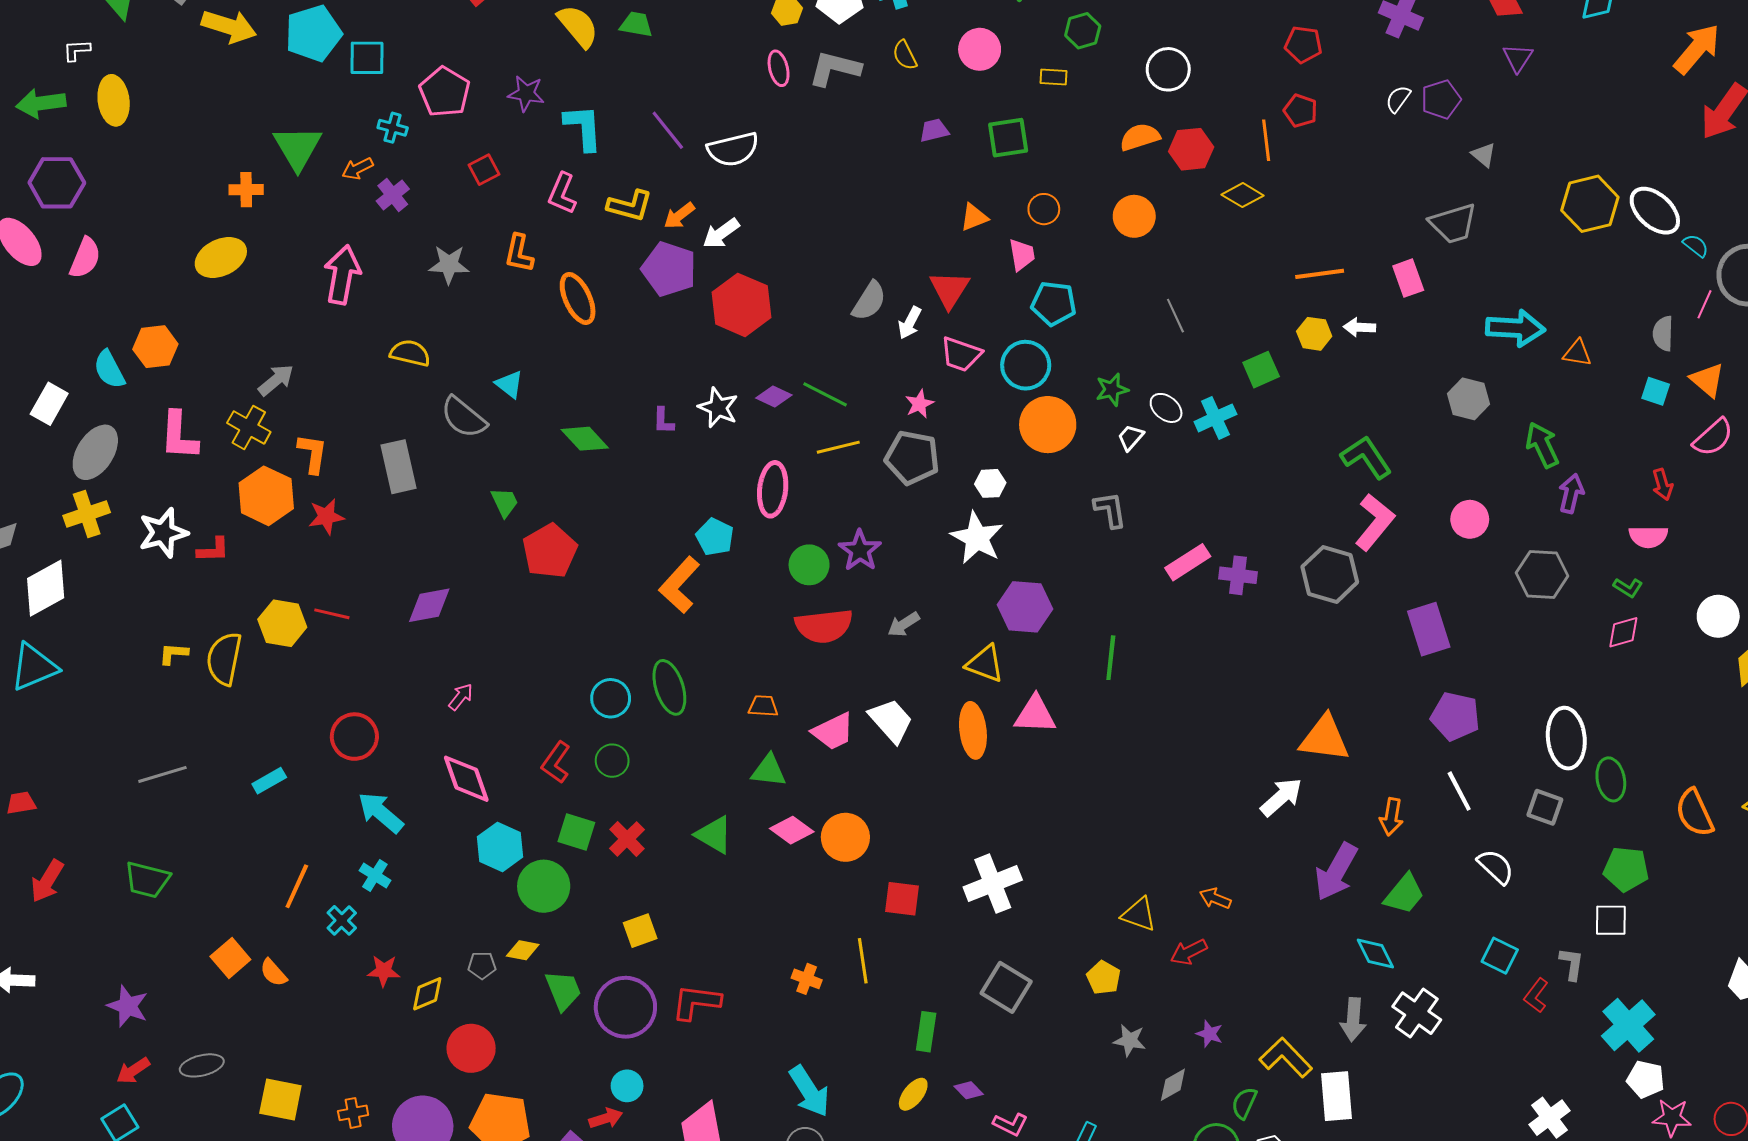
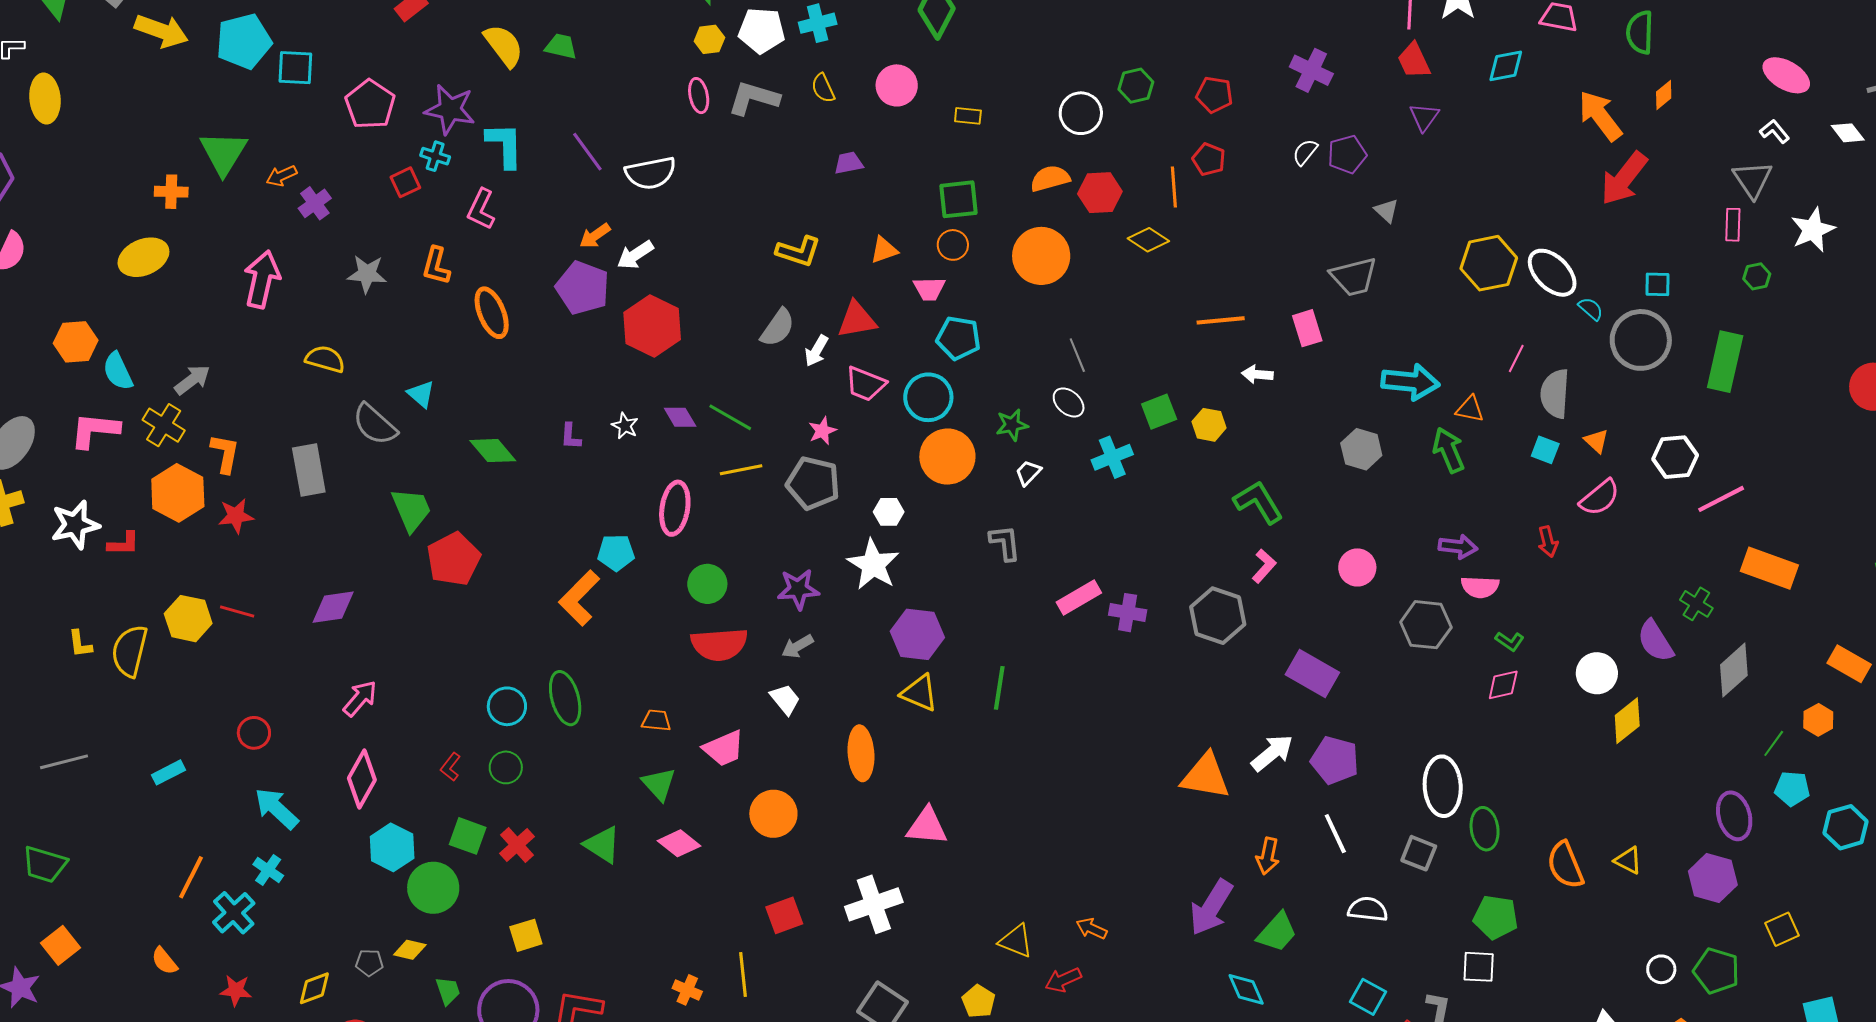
green hexagon: (1083, 31) -> (1136, 86), moved
orange arrow: (1697, 49) -> (1600, 116), turned -80
purple star: (526, 94) -> (450, 109), size x1.4
cyan cross: (393, 128) -> (435, 156), moved
green square: (1008, 138) -> (958, 199), moved
yellow L-shape: (630, 206) -> (798, 251), moved
orange circle: (1134, 216) -> (1041, 256), size x1.4
pink trapezoid: (1022, 255) -> (929, 289), turned 96
red triangle: (949, 289) -> (857, 320), turned 45
pink line: (1705, 304) -> (1516, 358), moved
yellow hexagon: (1314, 334) -> (1209, 425), moved
gray semicircle: (1663, 334) -> (1555, 394), size x1.4
cyan semicircle: (109, 369) -> (118, 371), moved
orange triangle: (1707, 380) -> (1596, 441), size x0.7
purple diamond: (774, 397) -> (680, 417), turned 32
white star: (718, 408) -> (625, 426), size x0.7
white ellipse: (1166, 408) -> (1069, 402), moved
pink L-shape: (179, 436) -> (95, 430), turned 90
green arrow: (1542, 445) -> (1449, 450), moved
purple arrow: (1571, 494) -> (1458, 547), turned 81
green trapezoid: (505, 502) -> (411, 510), size x1.5
pink L-shape: (1375, 522) -> (1264, 566), size x0.6
cyan pentagon: (715, 537) -> (616, 553), turned -30
pink semicircle: (1648, 537) -> (1480, 587), moved
purple star: (860, 550) -> (798, 589), moved, turned 30
purple rectangle: (1429, 629) -> (1312, 673), turned -45
yellow L-shape: (173, 654) -> (80, 644), turned -104
yellow triangle: (985, 664) -> (919, 693), moved
pink arrow: (461, 697) -> (360, 698), size x1.4
pink triangle: (1035, 715) -> (927, 826), moved
white trapezoid: (891, 721) -> (785, 699), moved, size x0.7
red circle: (354, 737) -> (254, 733), size x0.7
red L-shape: (556, 762) -> (451, 767), size x0.7
green triangle: (769, 771) -> (659, 784), turned 39
pink diamond: (466, 779) -> (362, 779), turned 46
white arrow: (1281, 797) -> (1272, 753), moved
orange circle: (845, 837) -> (773, 814), moved
white semicircle: (1496, 867) -> (1368, 909), turned -39
red square: (902, 899) -> (784, 915), turned -30
cyan cross: (342, 920) -> (234, 913), size x1.4
orange square: (230, 958) -> (61, 945), moved
red star: (384, 971) -> (236, 990), moved
green trapezoid: (563, 990) -> (448, 991), size x0.7

